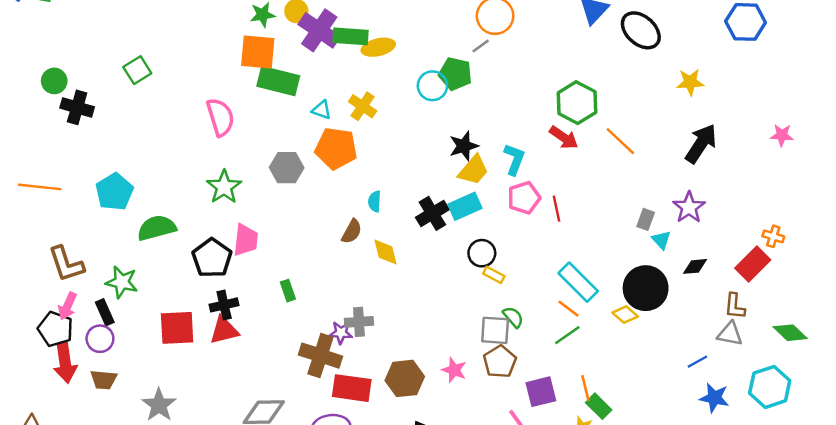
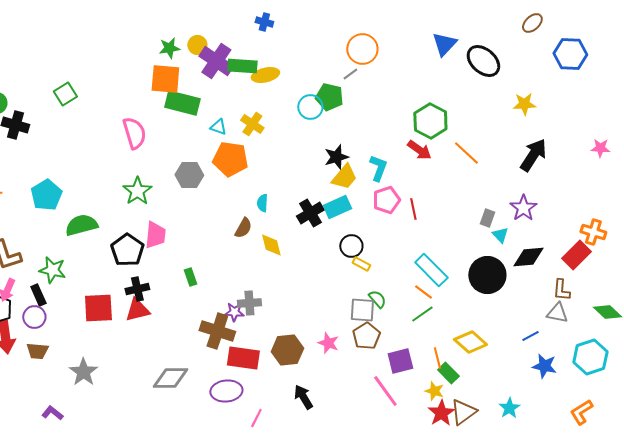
orange cross: (773, 236) -> (593, 232), size x1.4
black diamond: (695, 266) -> (528, 257), size x1.5
yellow diamond: (625, 315) -> (470, 342), moved, size x1.5

